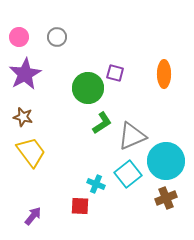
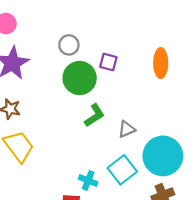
gray circle: (57, 37) -> (69, 45), moved
gray triangle: (132, 136) -> (127, 129), size x0.6

